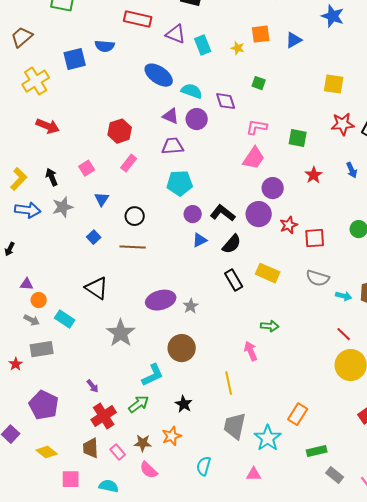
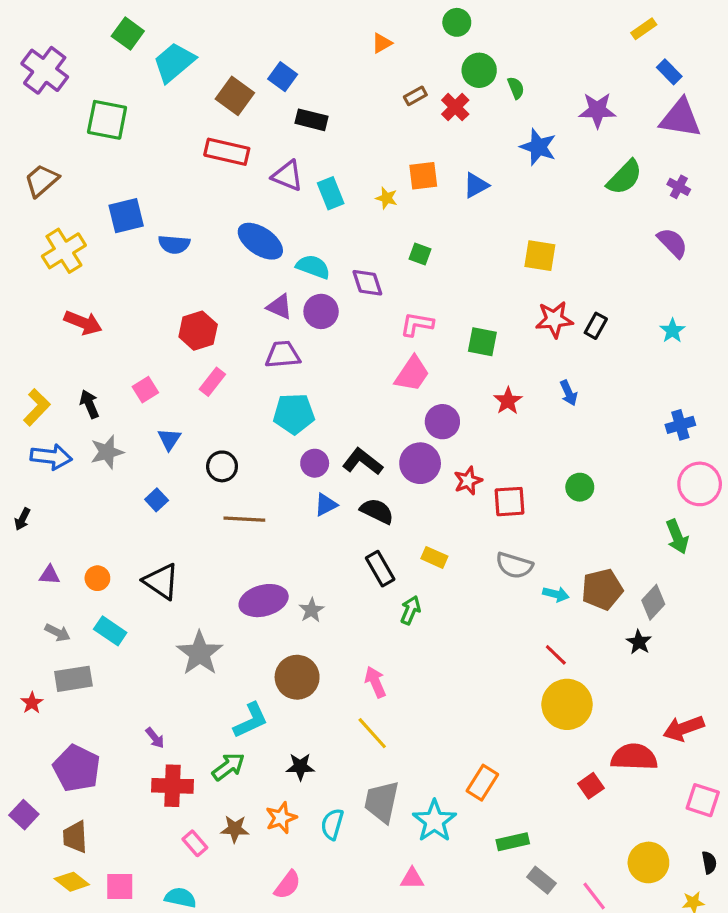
blue semicircle: (105, 46) -> (174, 244), moved
black semicircle: (232, 244) -> (377, 511), turned -105
brown line: (133, 247) -> (244, 519), moved
yellow rectangle: (268, 273) -> (434, 557), size x0.7
orange circle: (39, 300) -> (97, 578), moved
green arrow: (270, 326) -> (410, 610), moved, turned -72
pink arrow: (251, 351) -> (375, 682), moved
yellow line: (229, 383) -> (372, 733), turned -30
black star: (184, 404) -> (300, 767), turned -30
red cross: (104, 416) -> (172, 786), turned 35
brown trapezoid: (91, 448) -> (75, 837), moved
yellow diamond: (47, 452) -> (72, 882), moved
cyan semicircle: (204, 466) -> (332, 824), moved
pink semicircle: (149, 470) -> (287, 885), moved, turned -96

